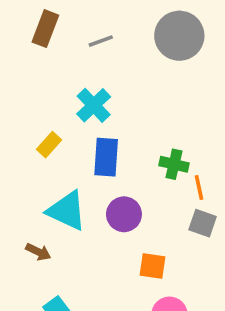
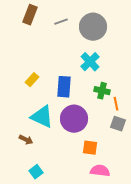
gray circle: (179, 36) -> (93, 27), moved
cyan cross: (94, 105) -> (90, 62), moved
purple circle: (124, 214) -> (74, 119), size x1.4

